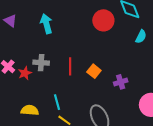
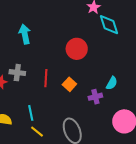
red circle: (103, 20) -> (77, 49), moved
cyan semicircle: (141, 37) -> (112, 83), moved

